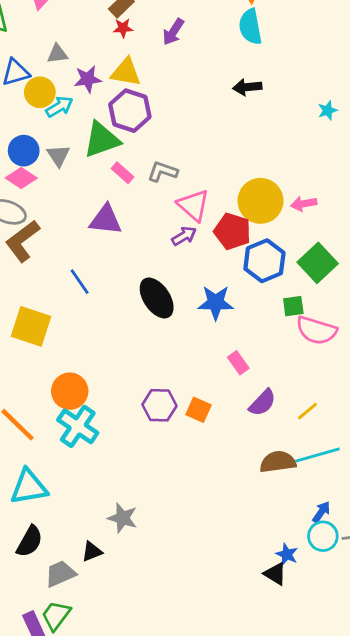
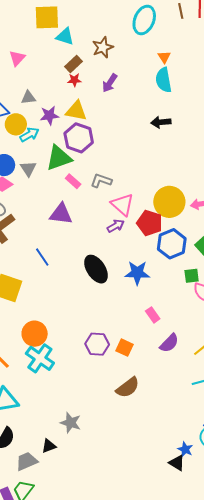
brown semicircle: (278, 462) -> (128, 387), moved, turned 150

